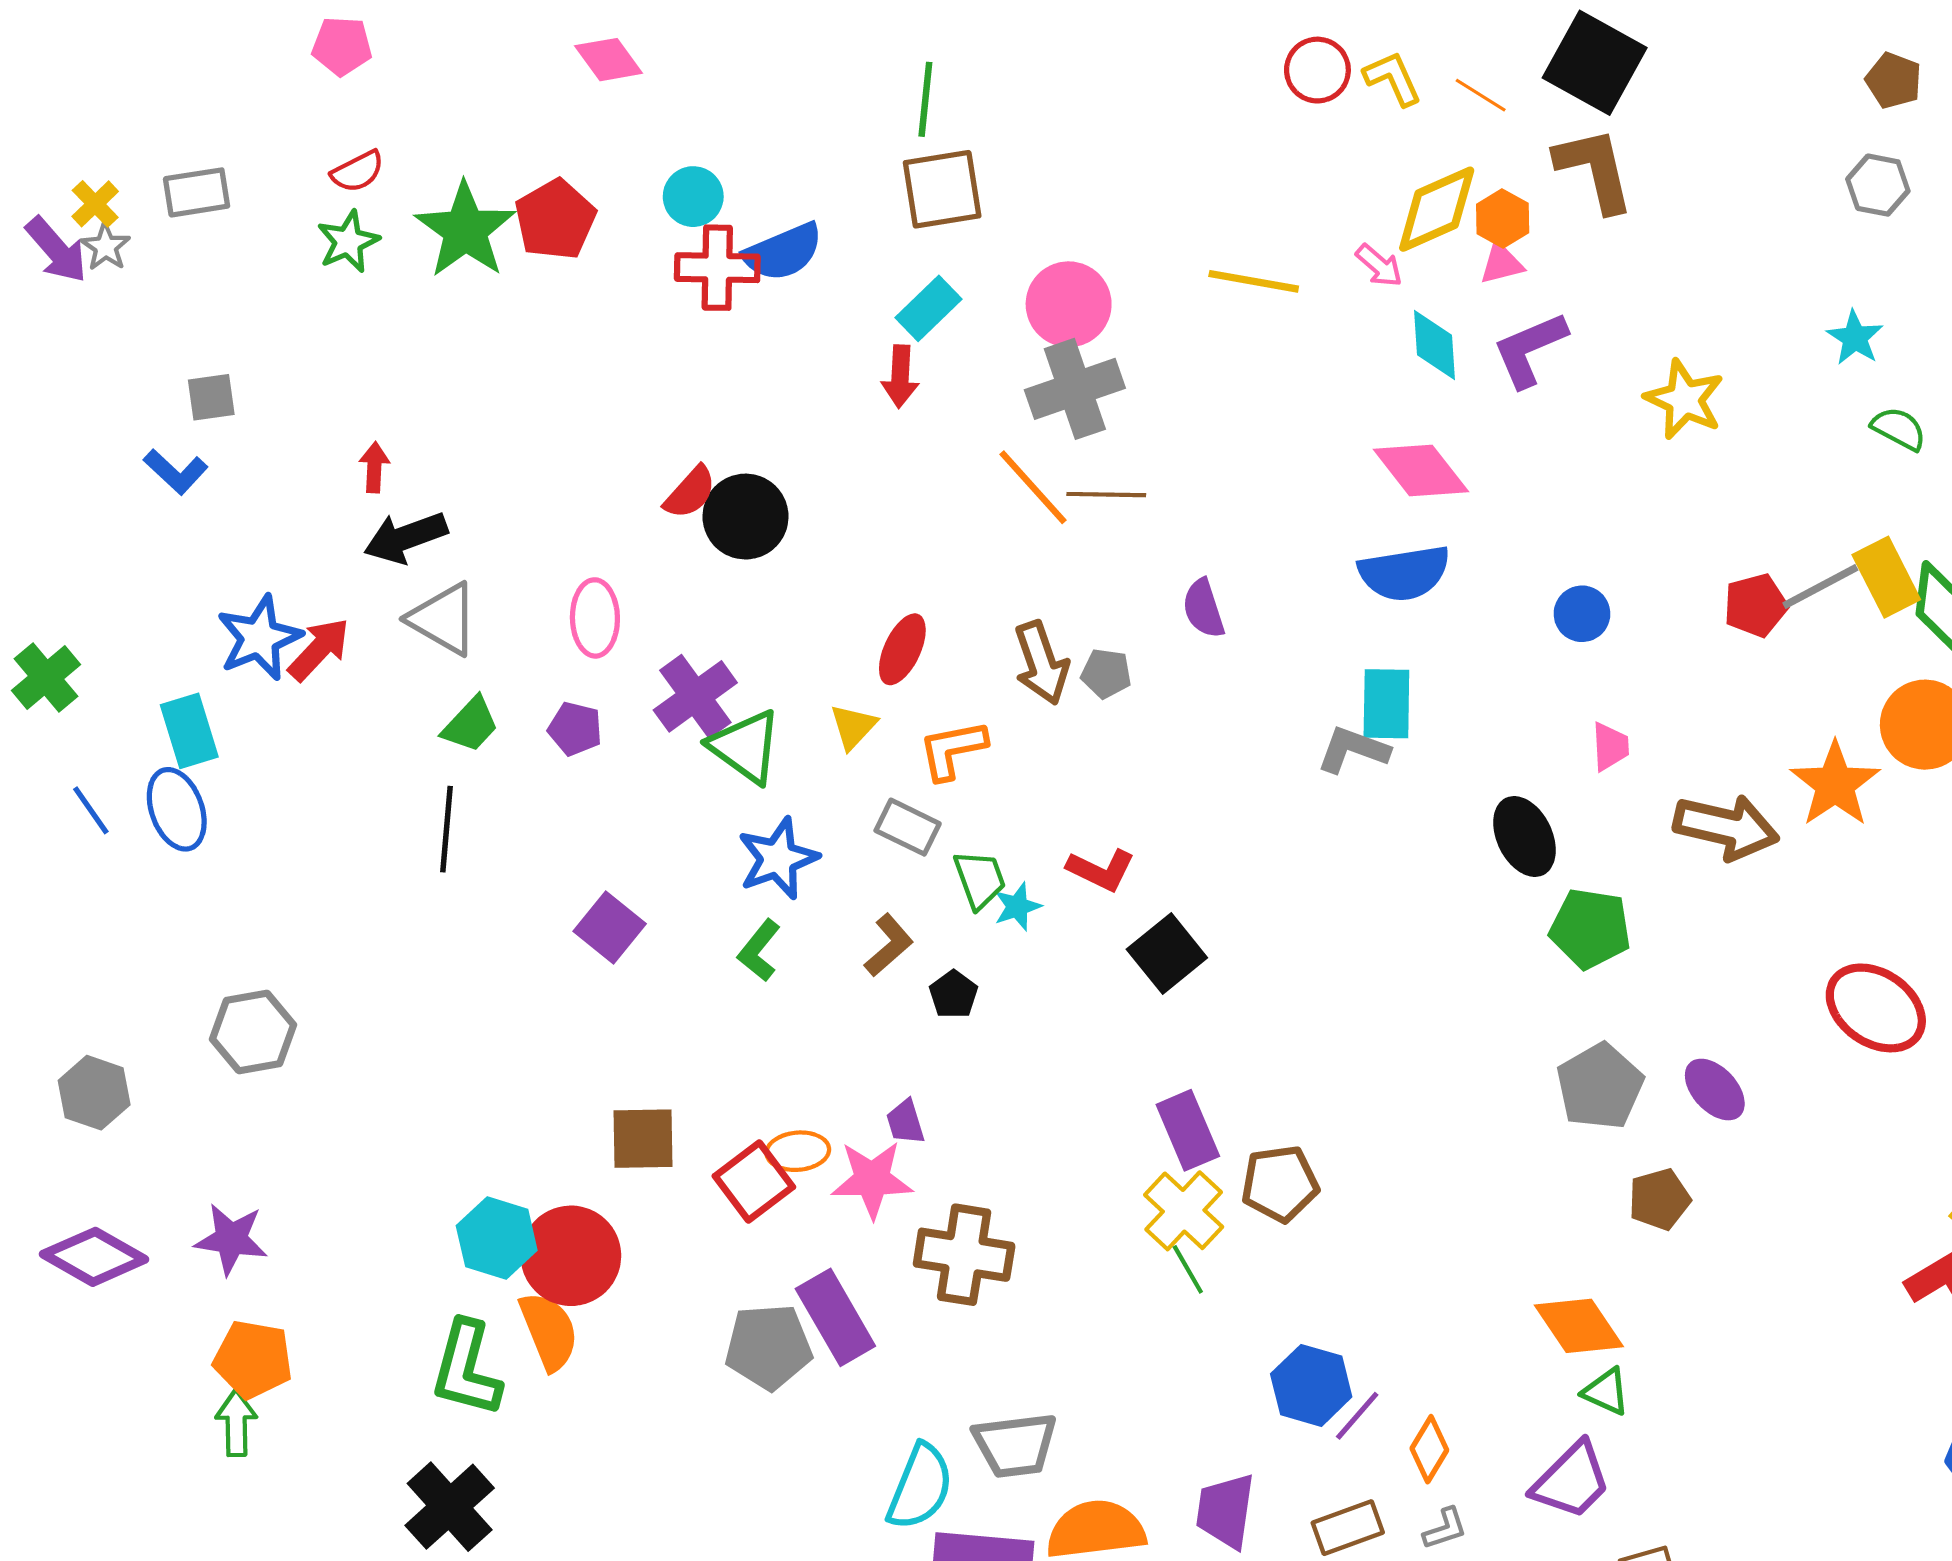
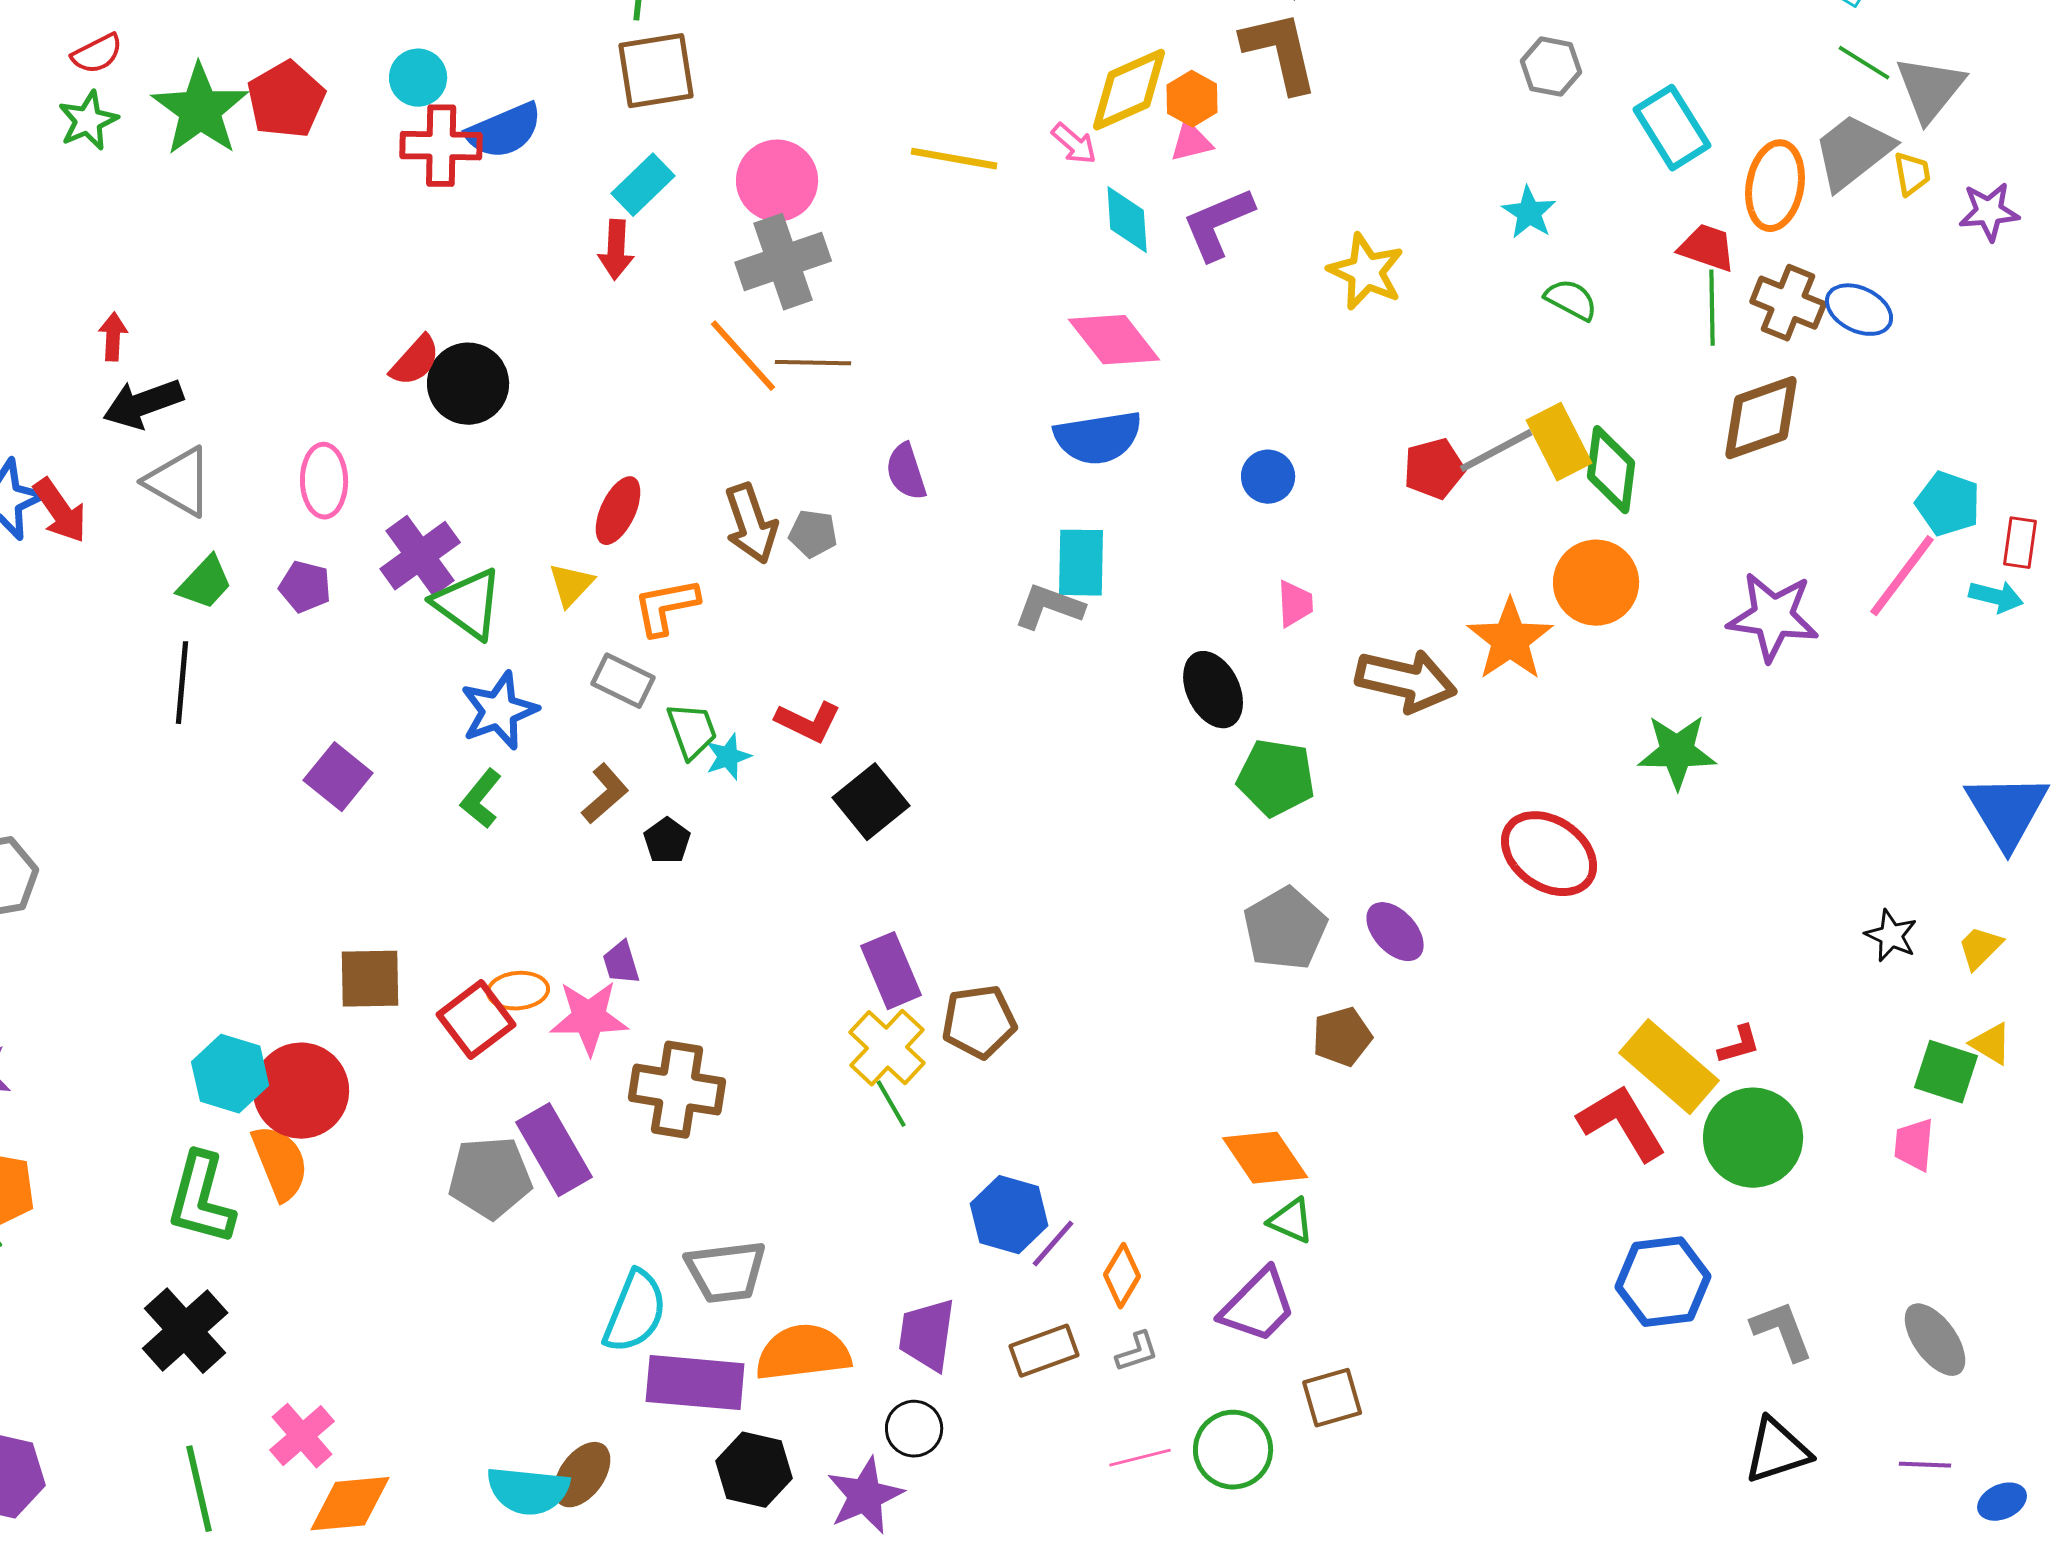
red arrow: (319, 649) -> (60, 511), turned 102

